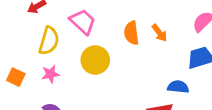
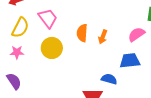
orange arrow: (159, 33) -> (103, 37), turned 48

